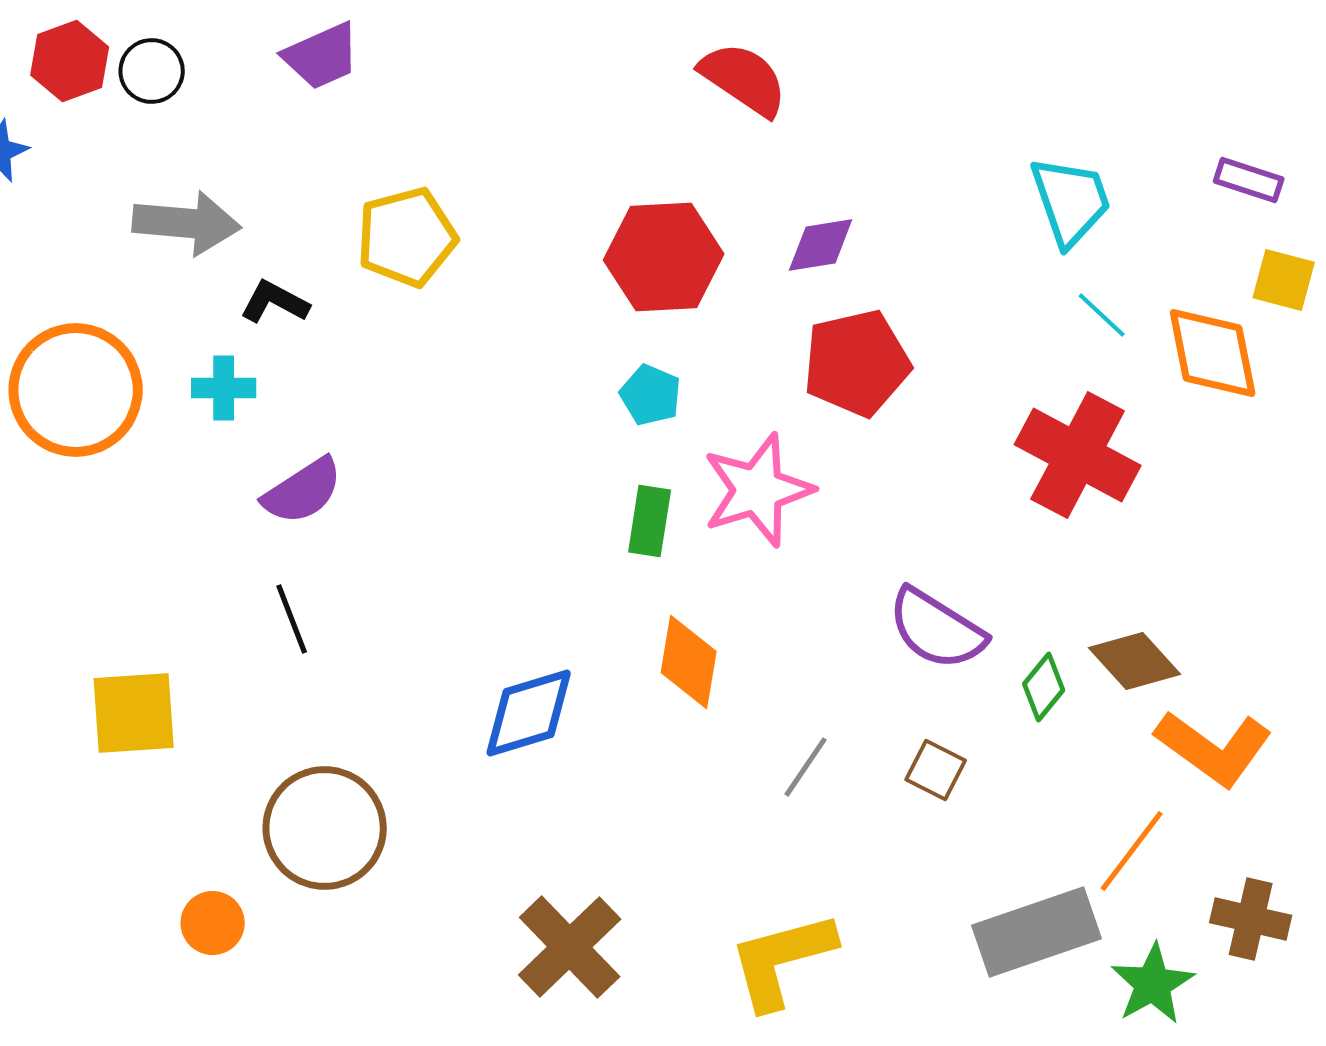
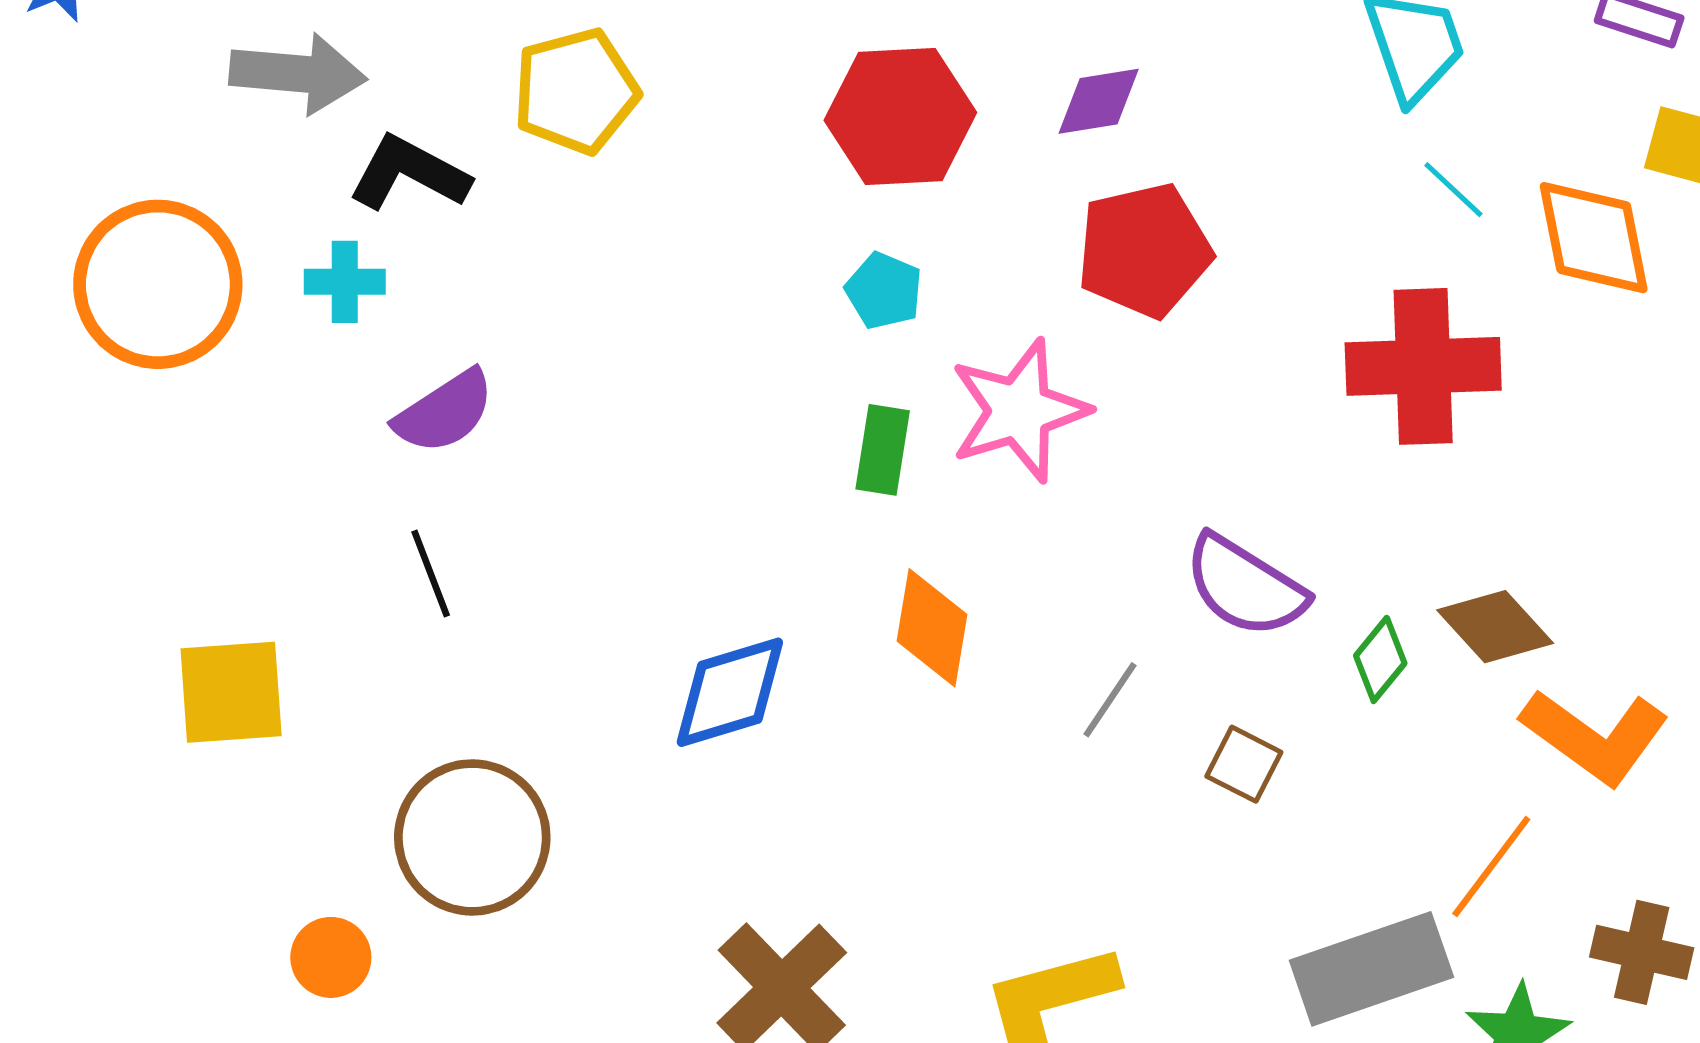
black L-shape: (275, 302) -> (409, 173), size x1.4
red cross: (1078, 455) -> (1423, 366), turned -30
gray line: (806, 767) -> (1110, 700), moved

